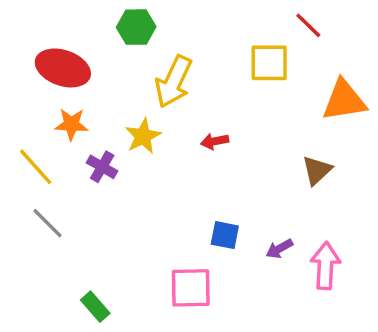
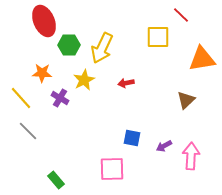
green hexagon: (136, 27) -> (69, 45), moved
red ellipse: (63, 68) -> (44, 21), moved, turned 48

